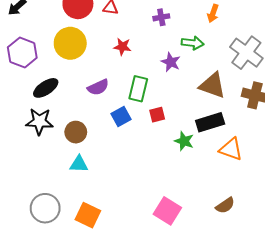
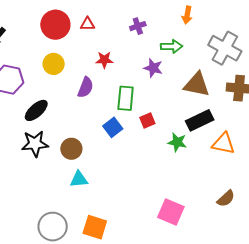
yellow circle: (70, 43) -> (54, 64), size x0.7
purple semicircle: (98, 87) -> (86, 87), moved, turned -35

